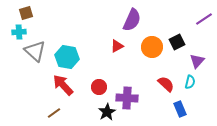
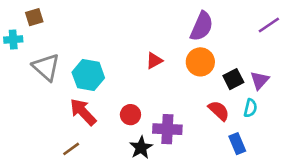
purple semicircle: (132, 20) -> (202, 26), moved
cyan cross: (19, 32) -> (13, 40), moved
black square: (177, 42) -> (233, 79), moved

